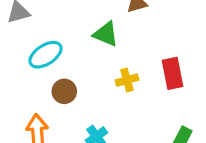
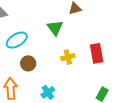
green triangle: (106, 34) -> (55, 28), turned 30

